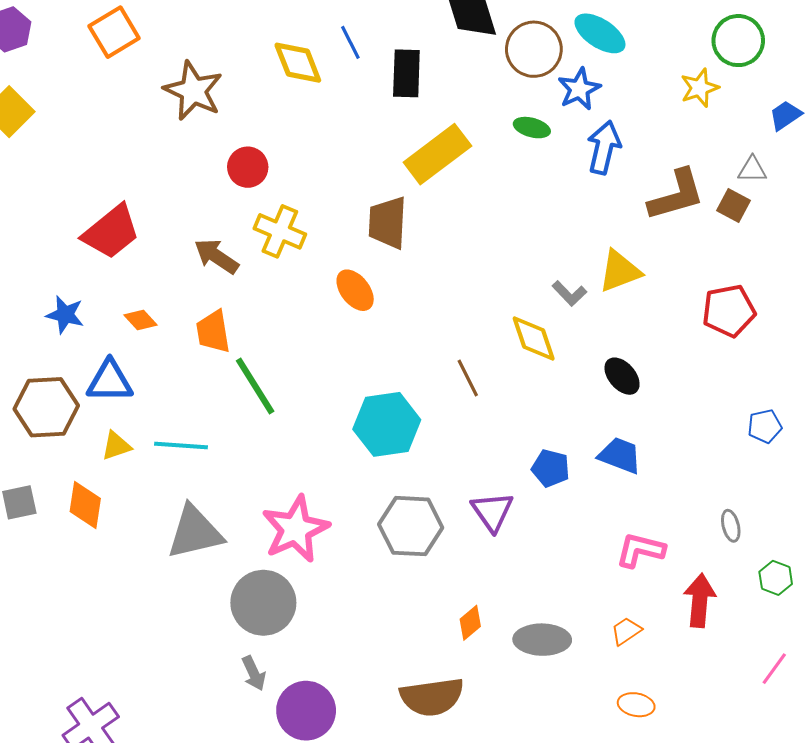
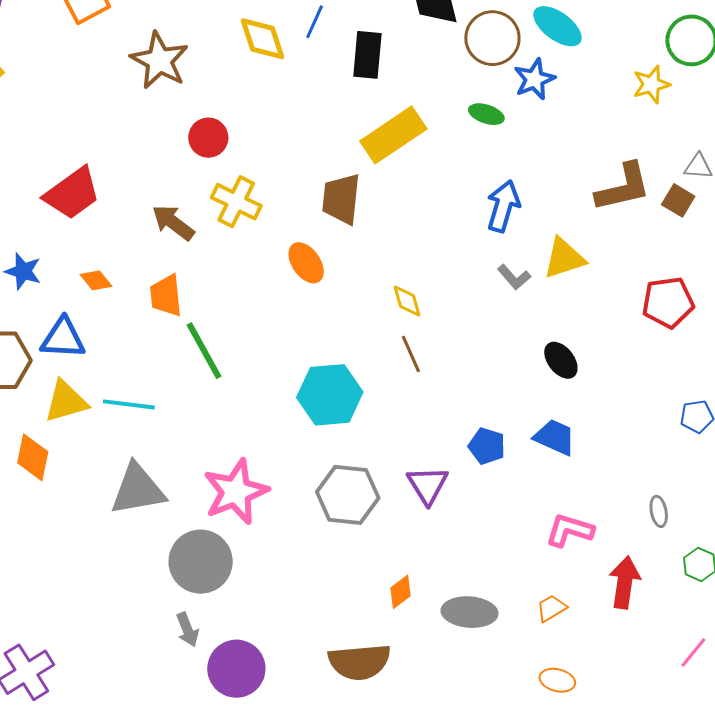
blue line: (350, 42) -> (315, 22), turned 48
blue arrow: (604, 147) -> (503, 206), moved
yellow diamond: (534, 338) -> (407, 301), moved, size x0.7
yellow triangle: (116, 446) -> (66, 401), size x1.5

